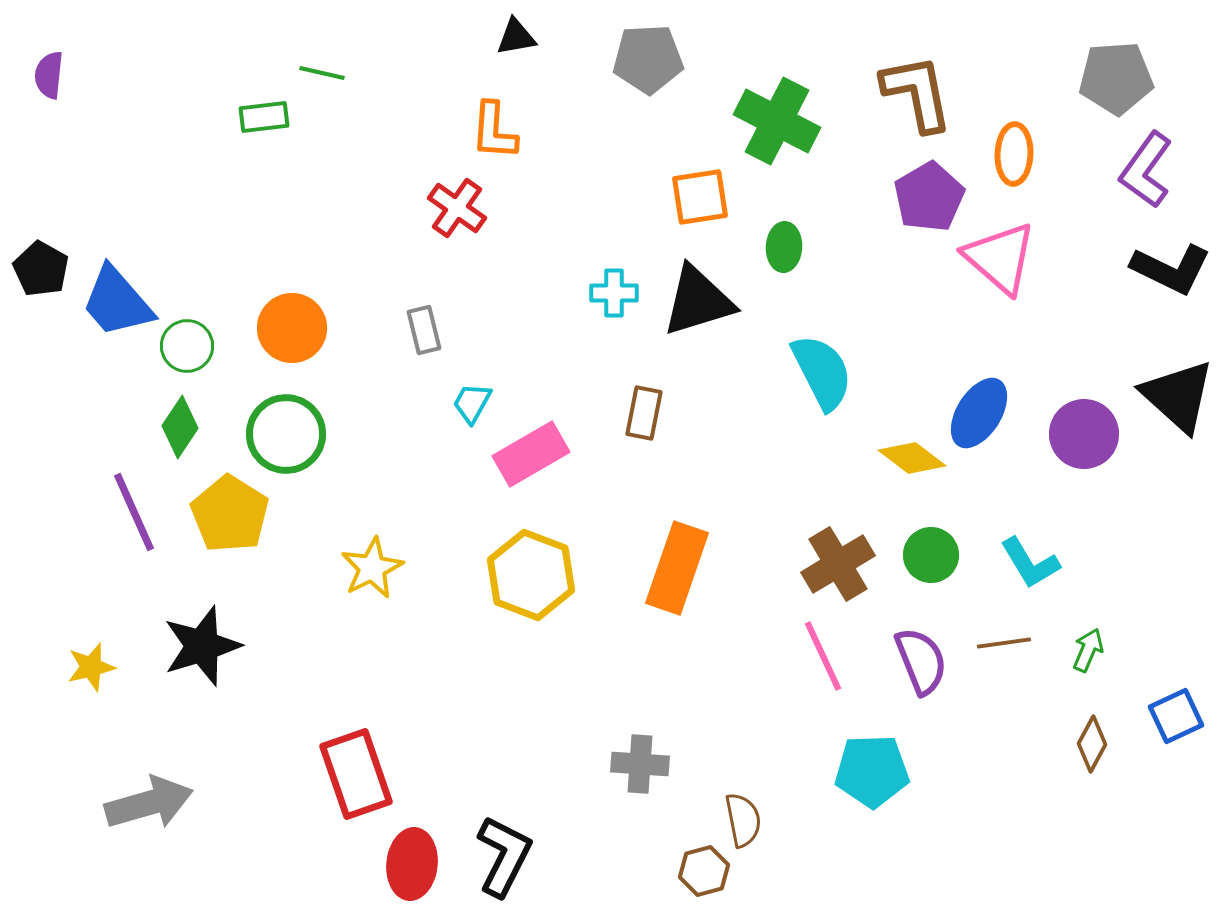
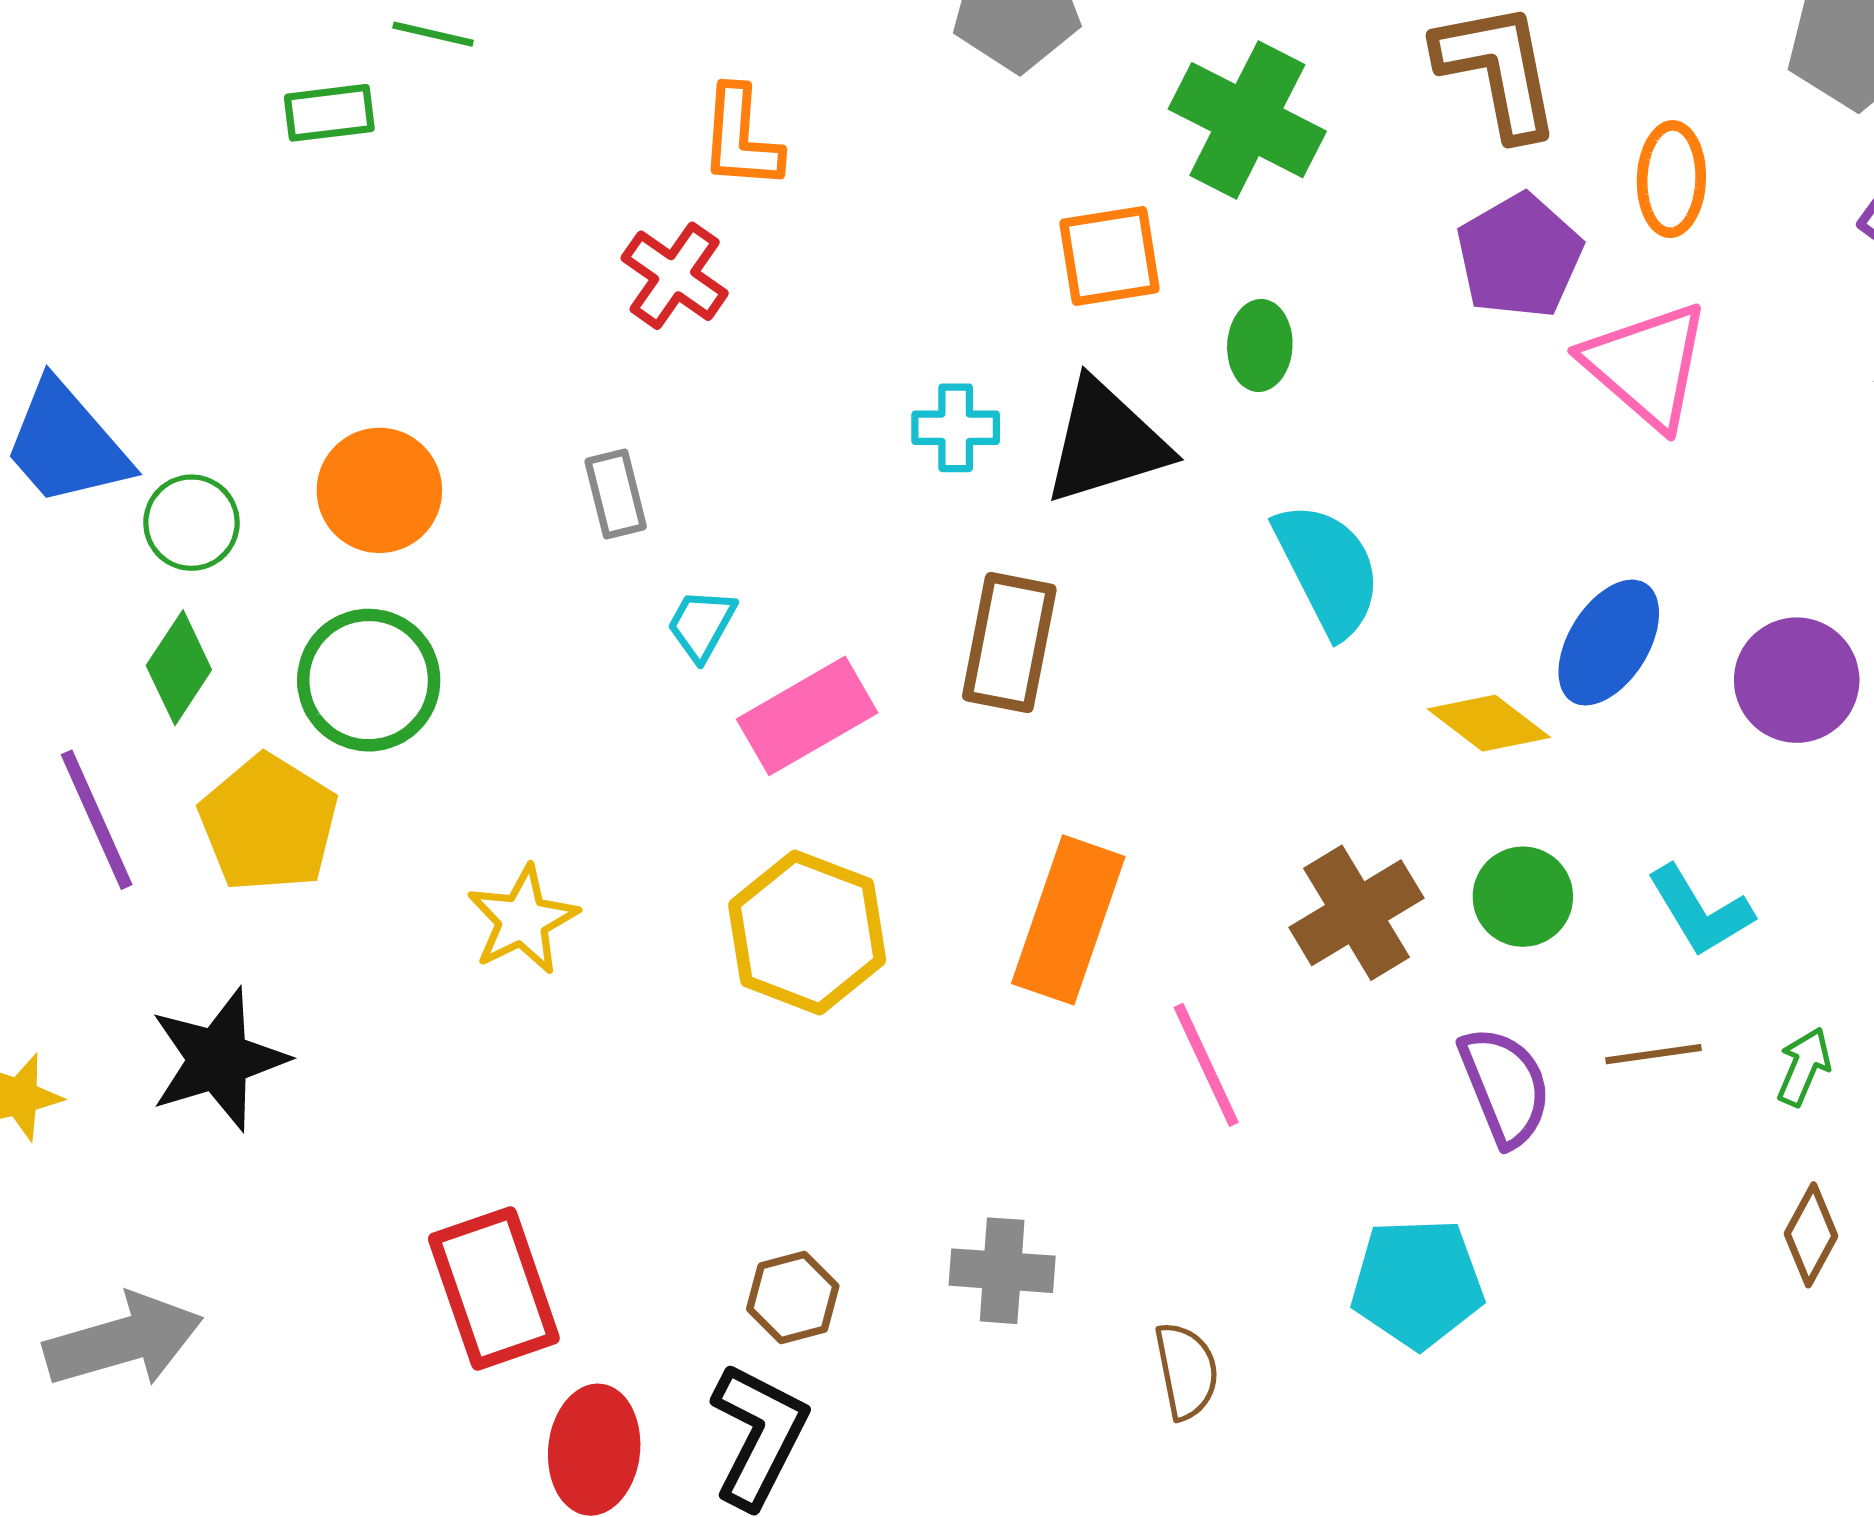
brown rectangle: (644, 413) -> (1009, 643), size x1.4
pink line: (823, 656) -> (1206, 1065), moved
brown hexagon: (704, 871) -> (793, 1297), moved

